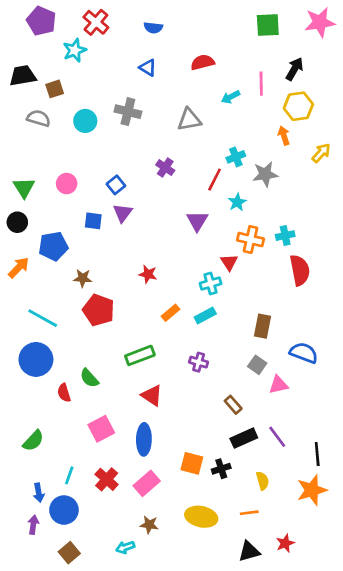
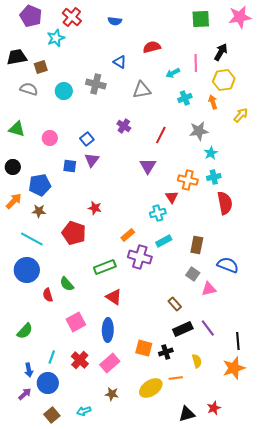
blue triangle: (148, 68) -> (120, 62), moved
cyan cross: (236, 157) -> (185, 98), moved
green triangle: (24, 188) -> (17, 129), moved, turned -42
cyan star: (237, 202) -> (211, 153), moved
red star: (148, 274) -> (95, 208), moved
brown star: (83, 278) -> (39, 211), moved
cyan rectangle: (205, 315) -> (164, 241), moved
purple cross: (199, 362) -> (140, 257), moved, size x1.6
orange line: (249, 513) -> (176, 378), moved
yellow ellipse: (201, 517) -> (151, 388), turned -45
purple arrow: (33, 525) -> (25, 394), turned 40
cyan arrow: (125, 547) -> (84, 411), moved

